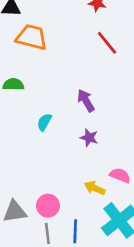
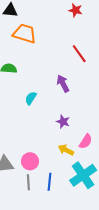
red line: (107, 43) -> (79, 54), moved
purple star: (89, 138) -> (63, 122), moved
pink semicircle: (120, 175) -> (86, 141), turned 98

